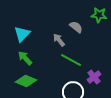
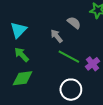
purple cross: (94, 77) -> (93, 64), moved
green diamond: (26, 81) -> (23, 78), turned -30

